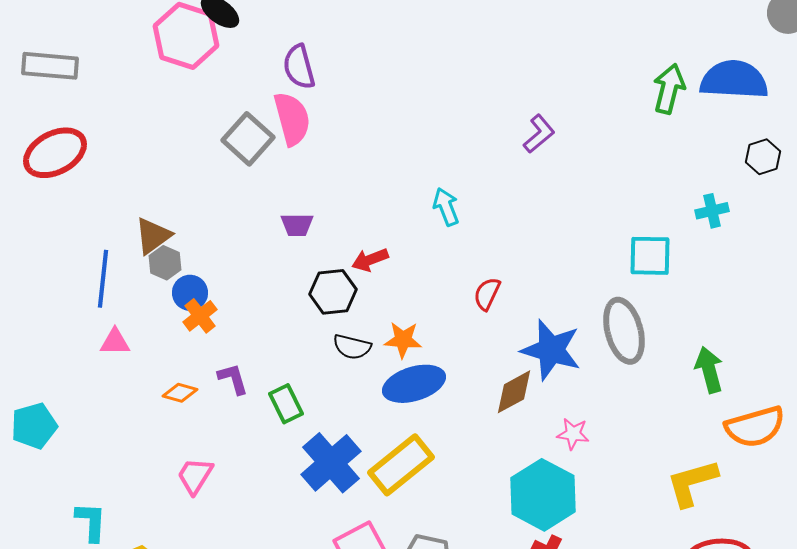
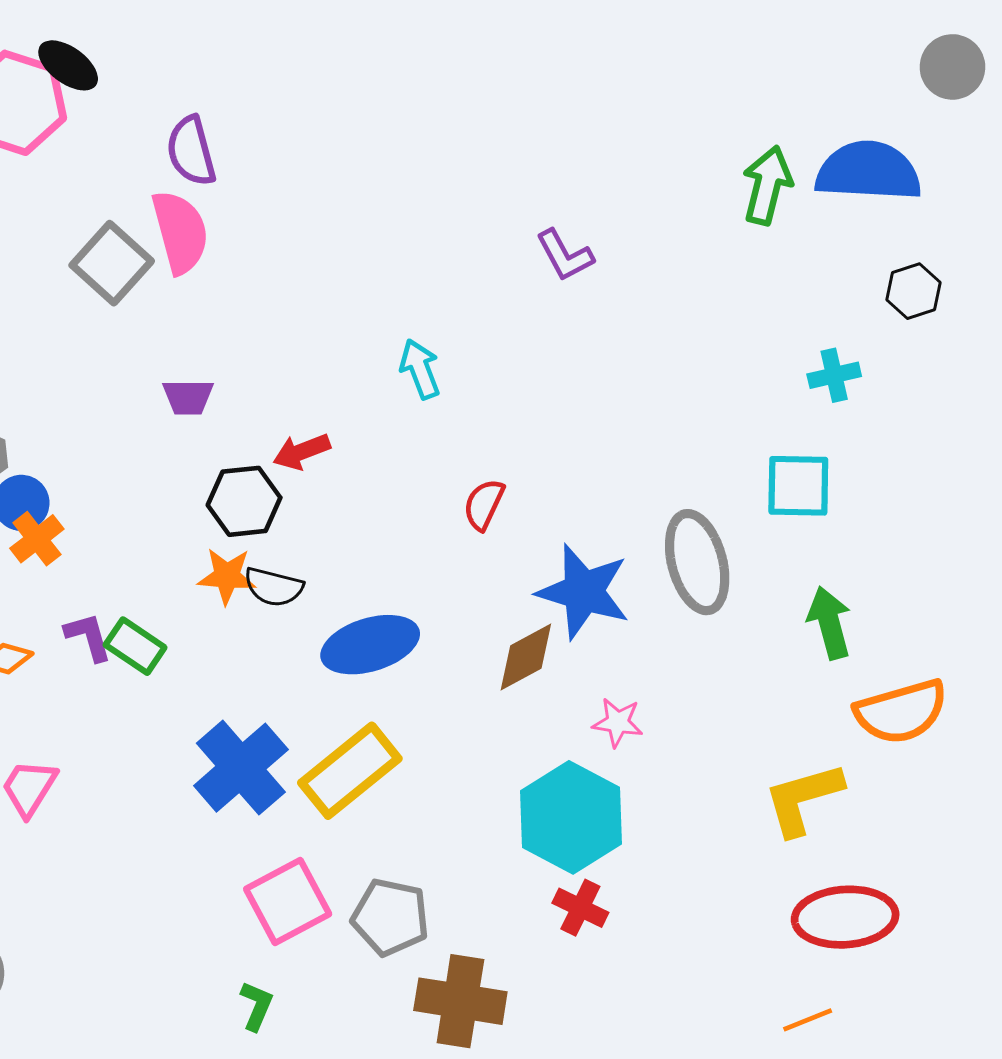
purple L-shape: (539, 134) -> (565, 255), turned 102
cyan square: (650, 256) -> (798, 486), moved
orange star: (403, 340) -> (227, 576), moved
green rectangle: (286, 404) -> (135, 646), moved, turned -30

